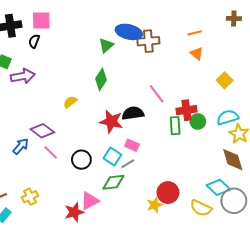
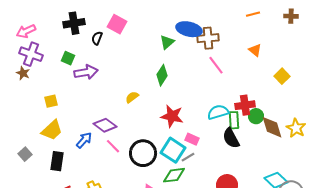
pink square: (41, 21) -> (117, 24), moved, turned 30
orange line: (195, 33) -> (253, 14), moved
pink line: (157, 94) -> (216, 65), moved
black semicircle: (133, 113) -> (231, 138), moved, turned -110
cyan semicircle: (228, 117) -> (218, 112), moved
cyan square: (112, 156) -> (173, 150), size x1.4
black circle: (81, 160) -> (143, 153), size x1.4
brown diamond: (233, 160) -> (272, 127), moved

